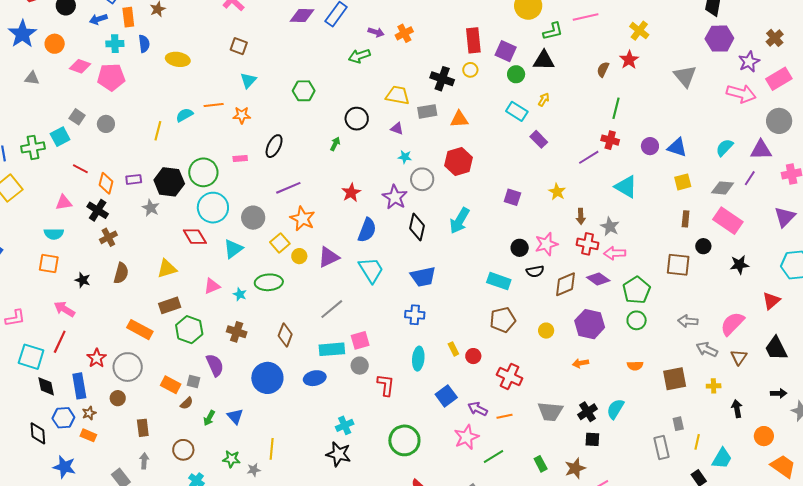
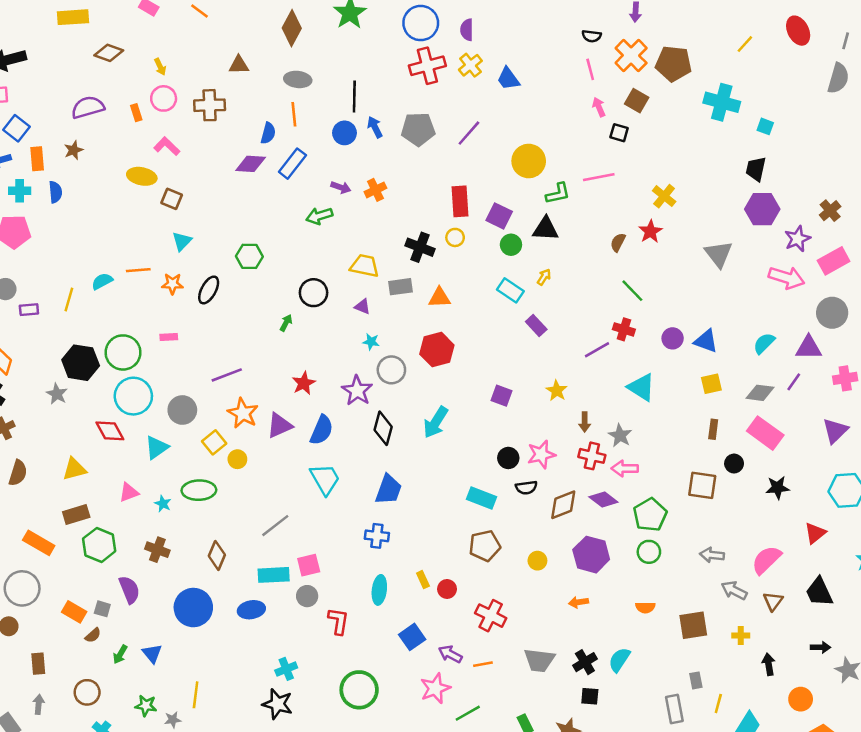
yellow ellipse: (178, 59) -> (142, 176), moved
green line: (616, 108) -> (632, 291), turned -60
black ellipse: (274, 146) -> (209, 290), moved
purple rectangle: (134, 179) -> (29, 310), moved
purple triangle: (329, 257) -> (279, 426), moved
blue trapezoid: (423, 277) -> (389, 490), turned -60

